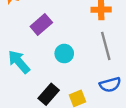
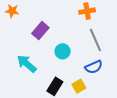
blue semicircle: (110, 85) -> (94, 67), moved

